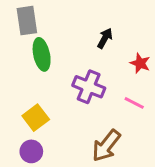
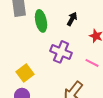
green ellipse: (42, 54) -> (41, 21), moved

